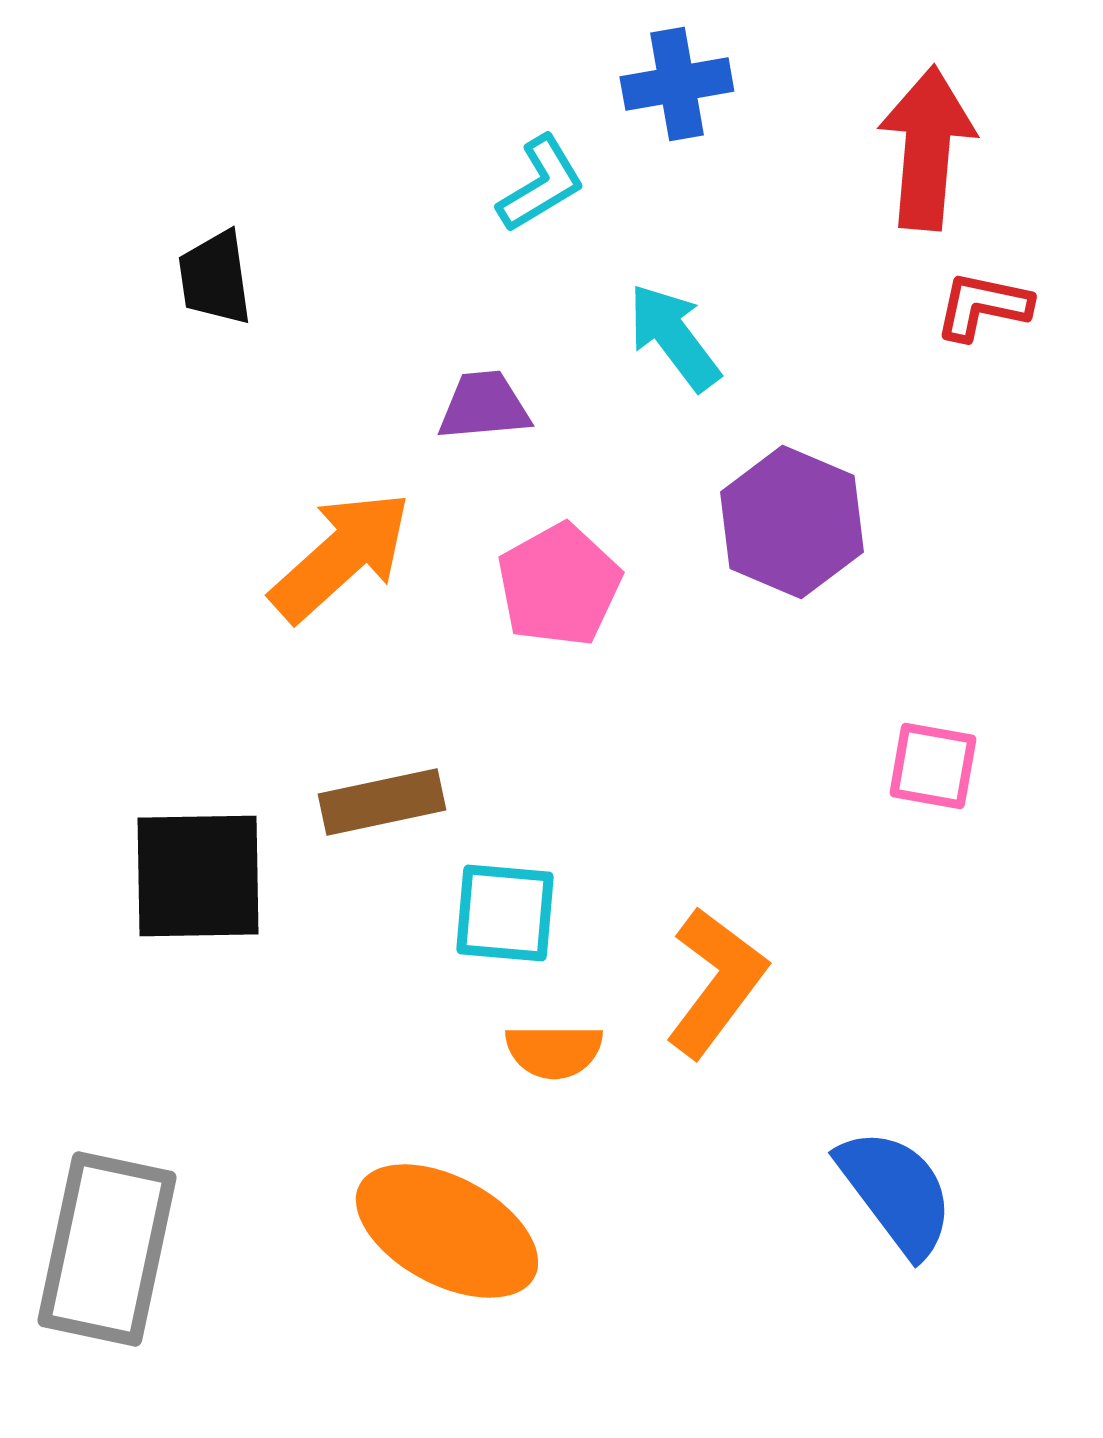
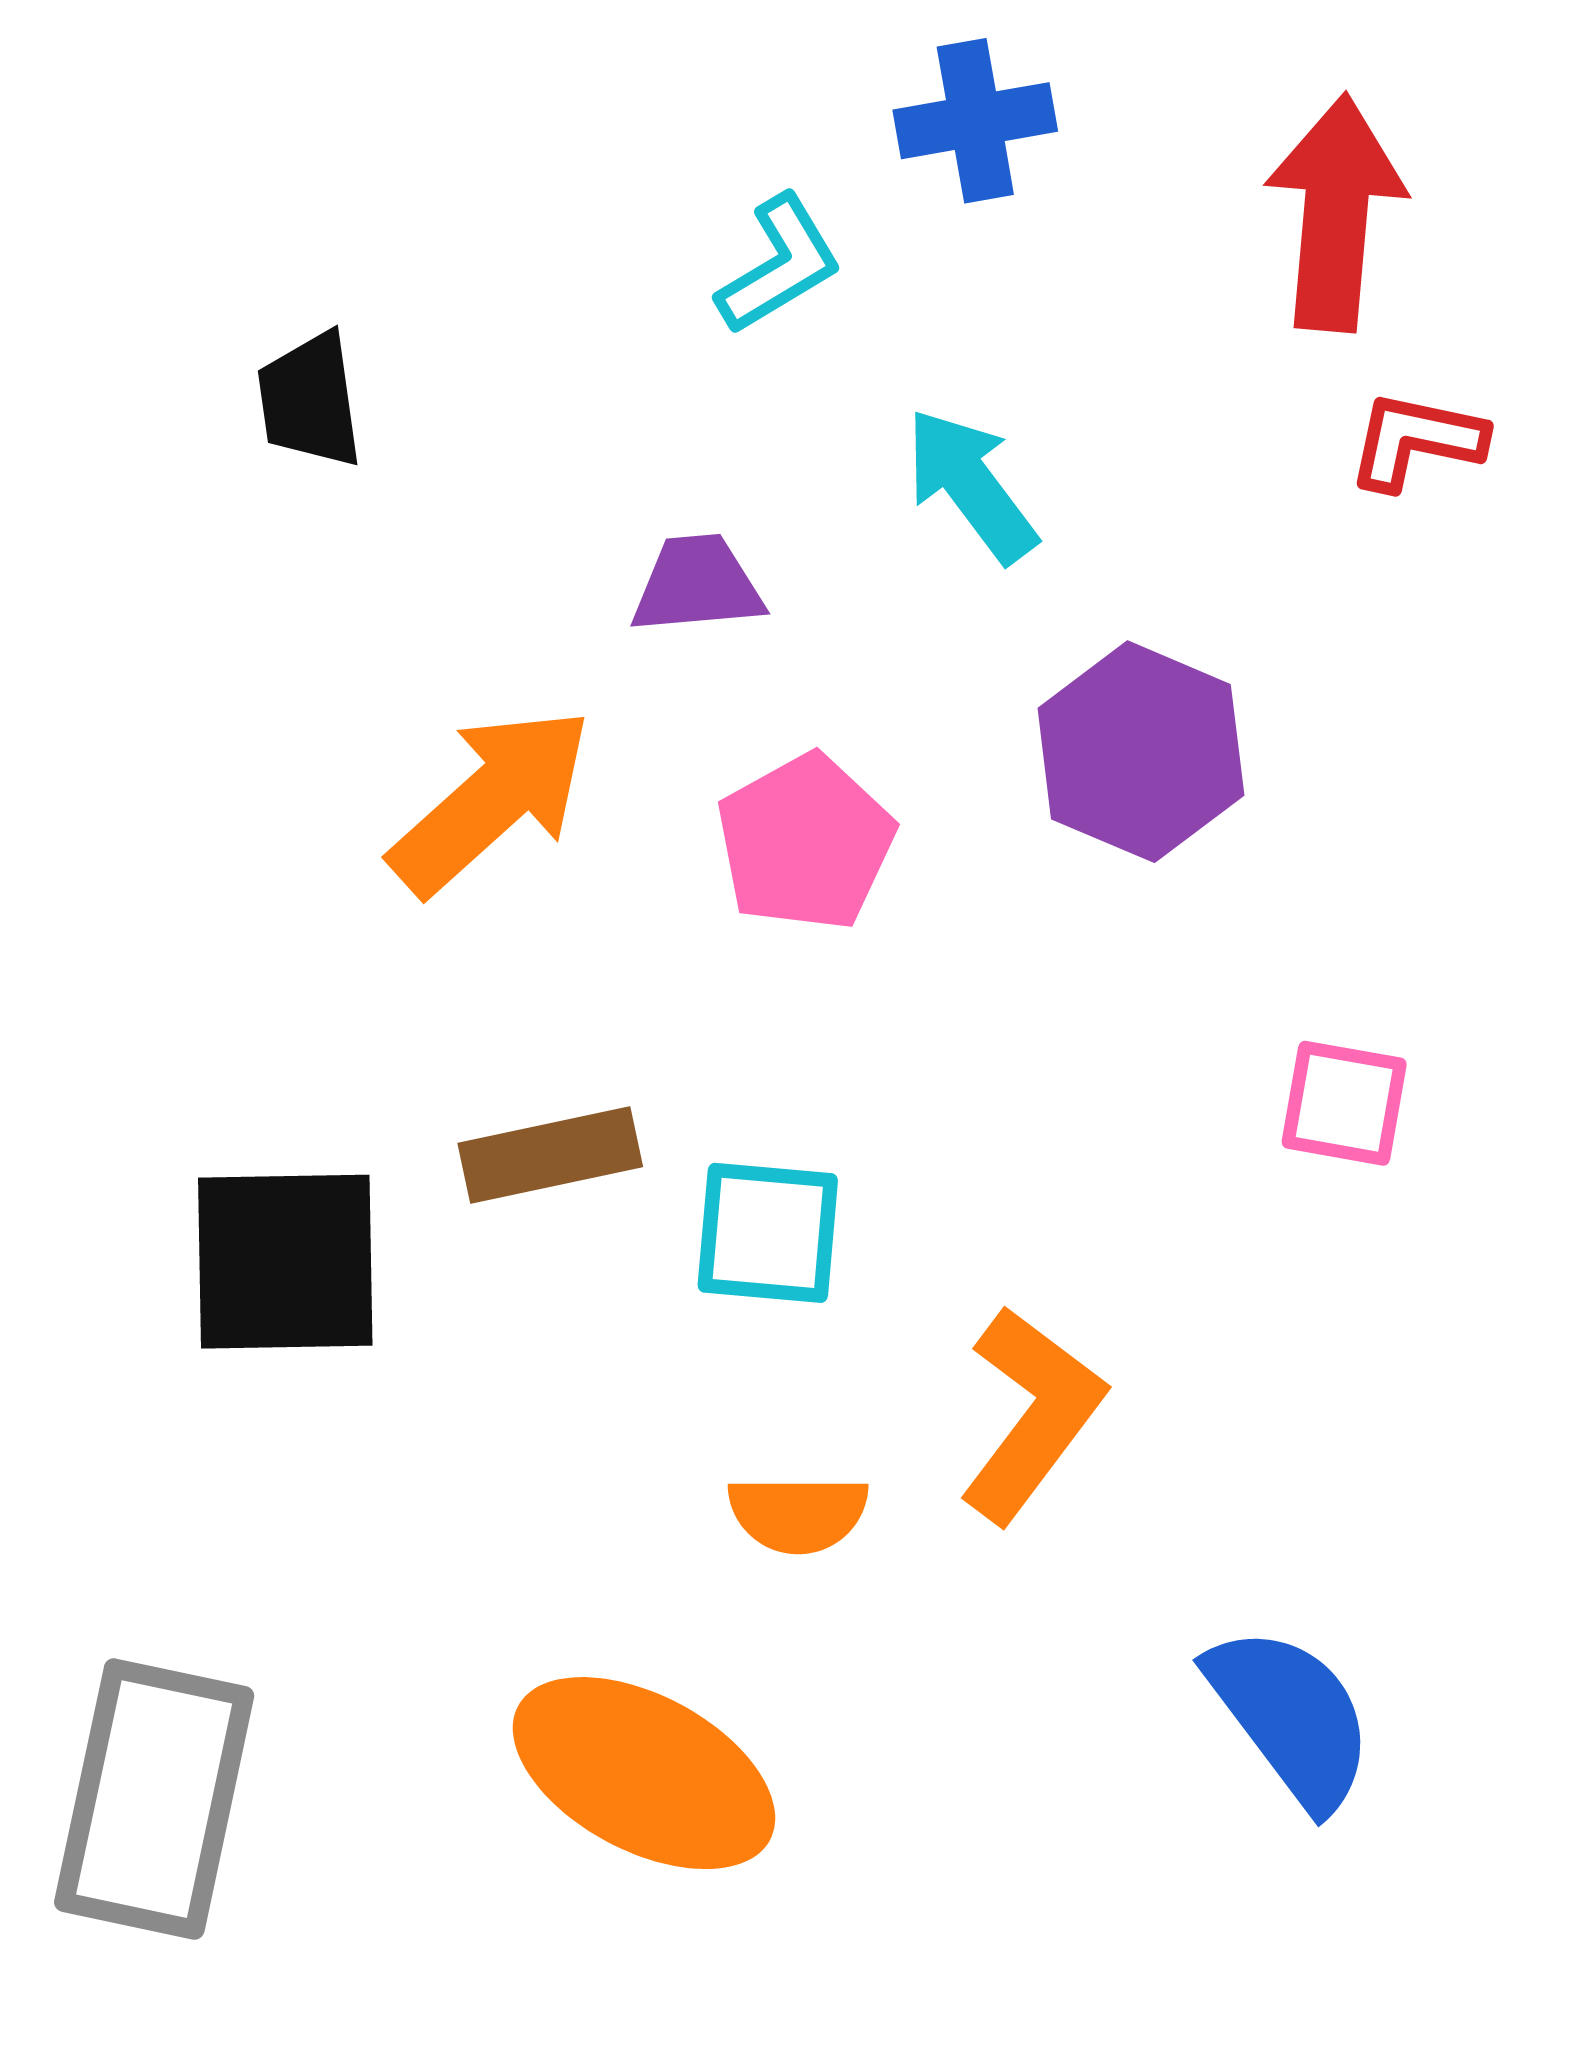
cyan square: (505, 913) -> (768, 1233), moved

